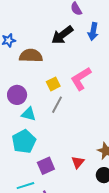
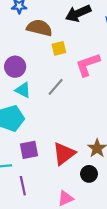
yellow square: (53, 84) -> (59, 48), moved
red triangle: (78, 162) -> (64, 154), size x1.6

